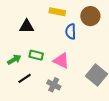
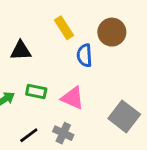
yellow rectangle: (57, 12) -> (64, 28), turned 49
black line: (25, 78) -> (29, 135), moved

